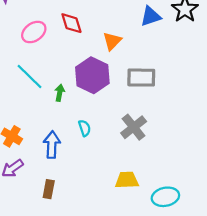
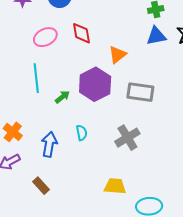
cyan line: (30, 77) -> (36, 78), turned 32
green arrow: (60, 93) -> (62, 97), turned 35
brown rectangle: (49, 189) -> (41, 186), turned -60

